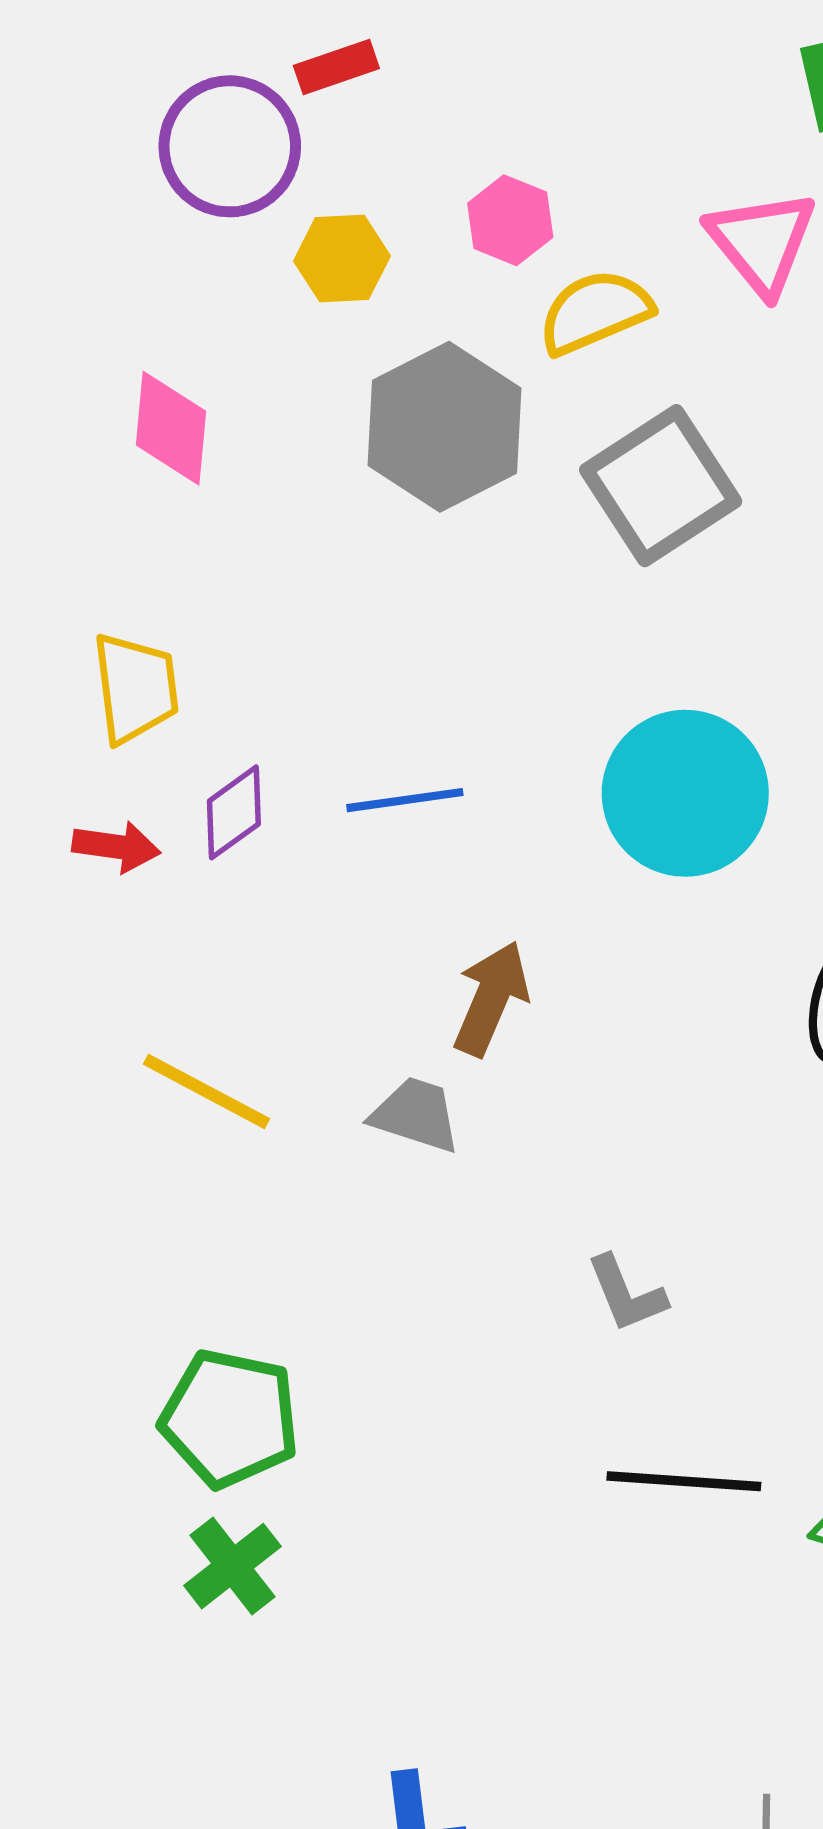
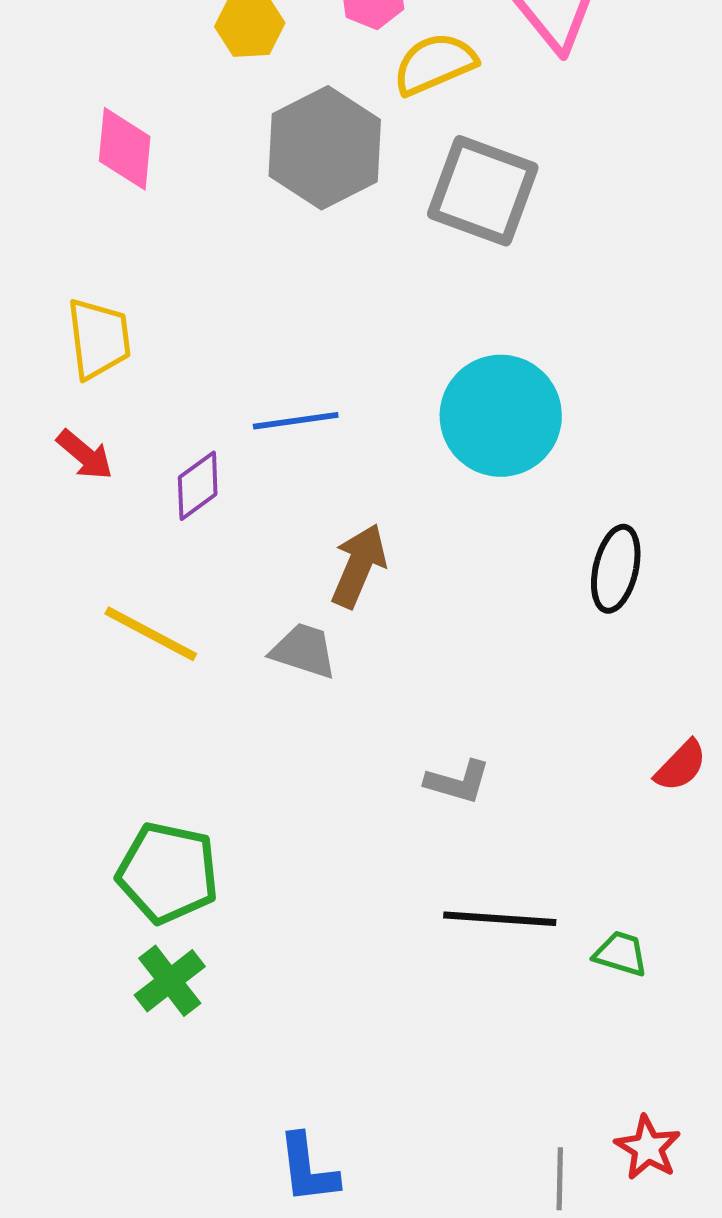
gray square: (661, 486) -> (483, 191), turned -37
purple diamond: (234, 812) -> (198, 486), moved
red arrow: (116, 847) -> (85, 455), turned 32
gray L-shape: (626, 1294) -> (458, 782), turned -52

